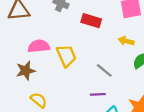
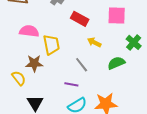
yellow arrow: (126, 41) -> (94, 42), moved
brown star: (26, 71) -> (34, 63), moved

